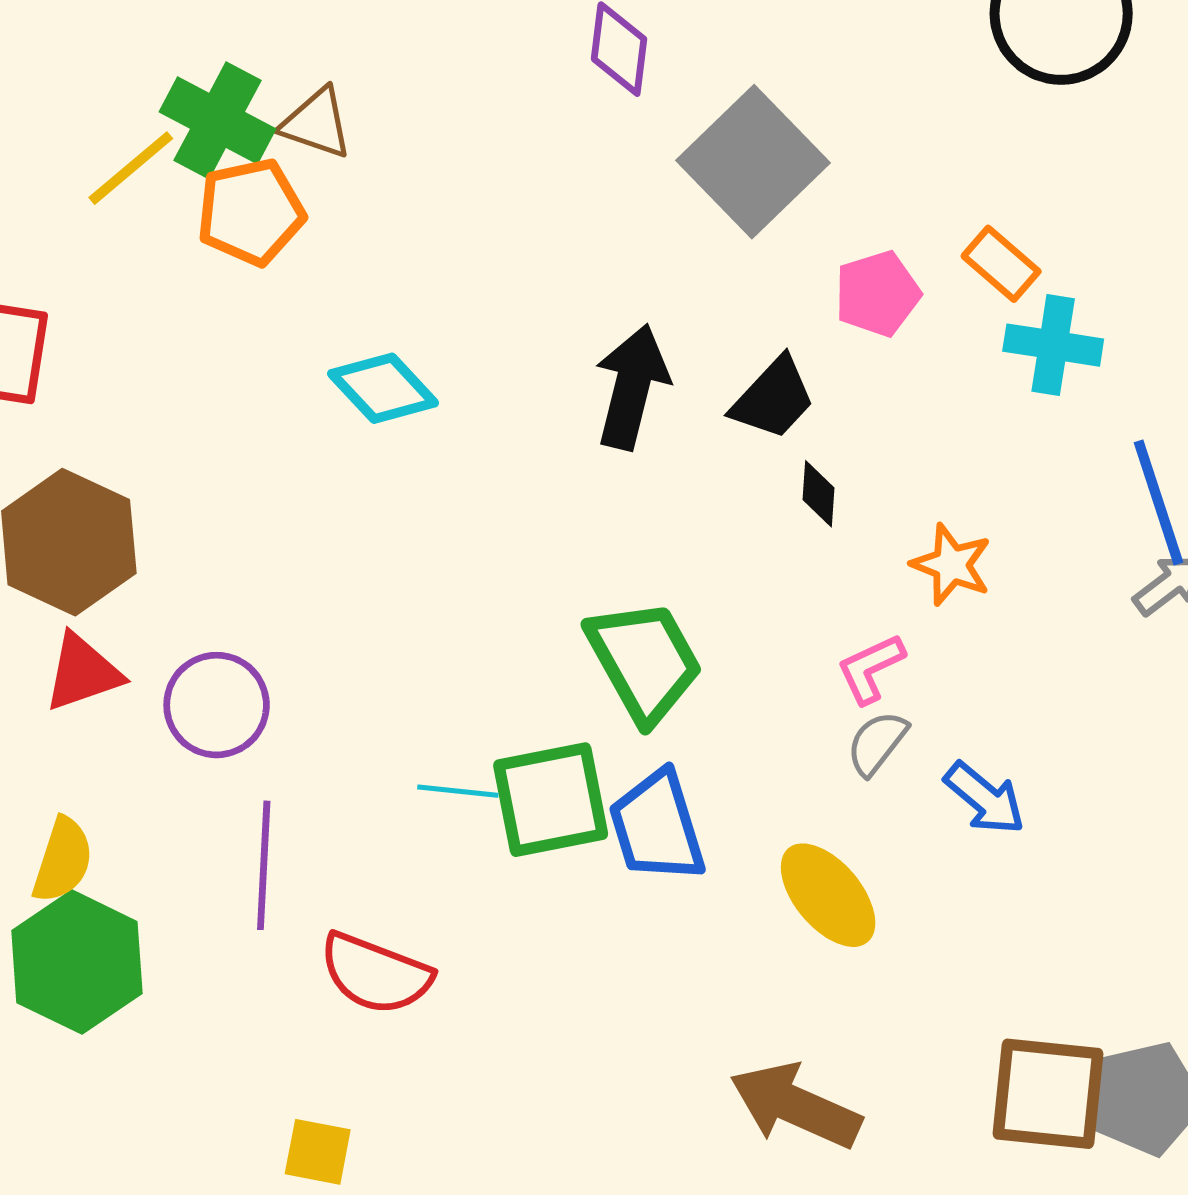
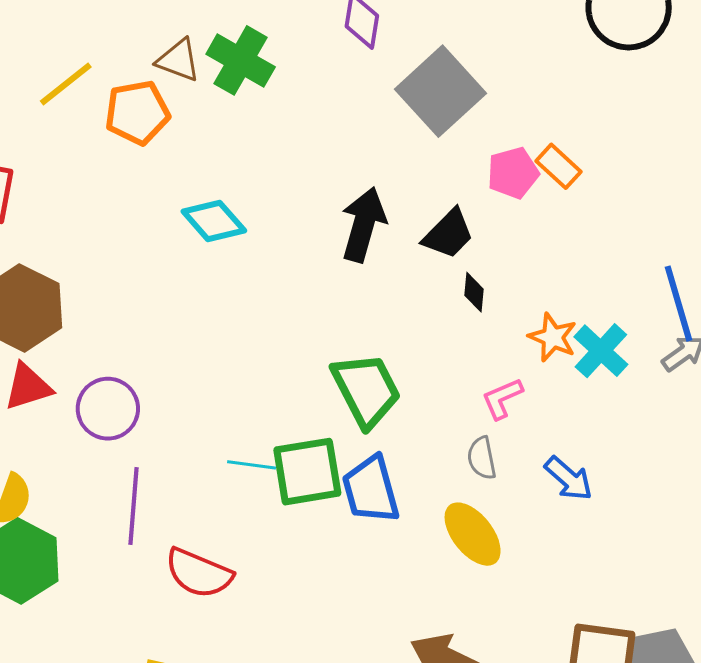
green cross: (218, 120) -> (241, 60), moved
orange rectangle: (1001, 264) -> (559, 166), moved
cyan cross: (1053, 345) -> (601, 351), moved, turned 32
gray semicircle: (877, 743) -> (482, 458), moved, turned -51

